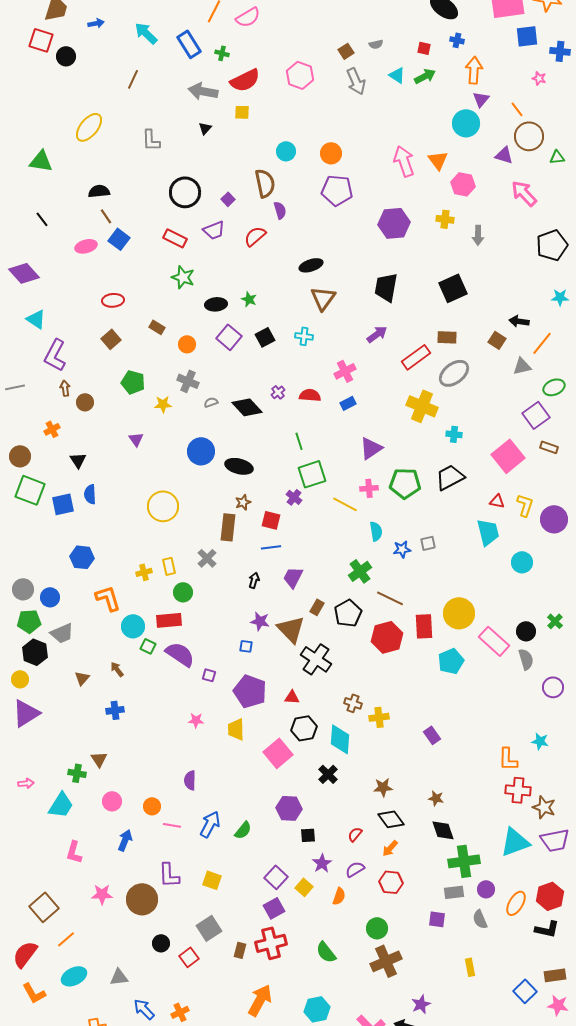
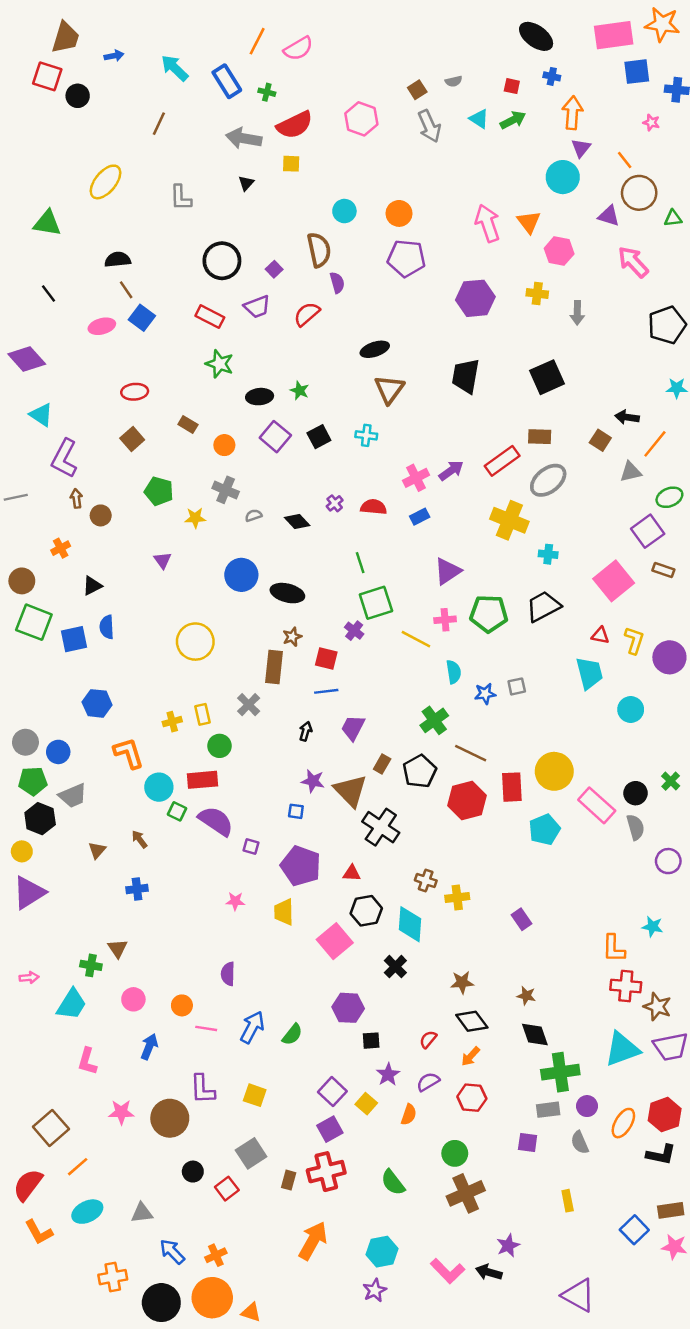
purple arrow: (377, 334) -> (451, 471), moved
black diamond: (247, 407) -> (297, 521), size x0.7
black triangle: (78, 460) -> (92, 586), turned 36

